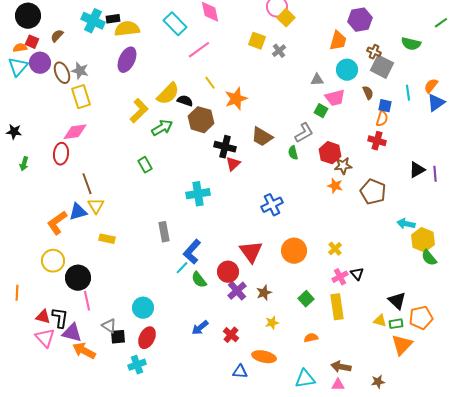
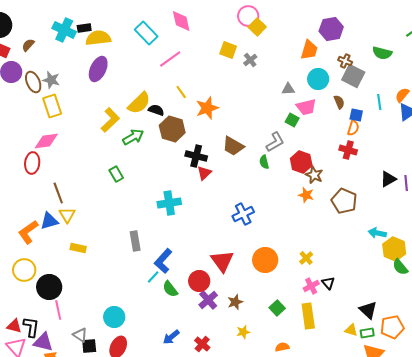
brown star: (343, 166) -> (314, 175), turned 30

